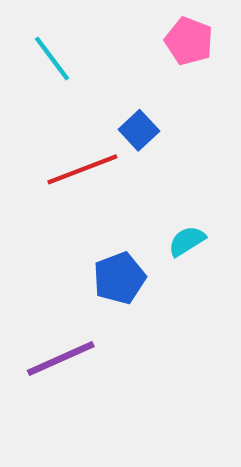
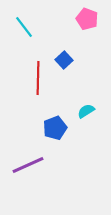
red line: (82, 169) -> (38, 78), turned -68

